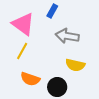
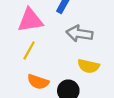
pink triangle: (23, 24) -> (30, 20), turned -45

